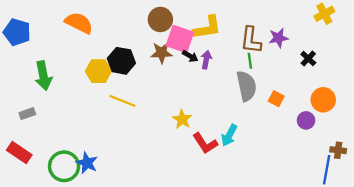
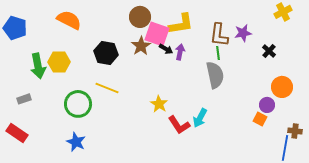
brown star: (162, 53) -> (141, 46), turned -30
yellow hexagon: (98, 71) -> (59, 62), moved
orange square: (276, 99) -> (260, 119), moved
green circle: (64, 166) -> (78, 104), moved

